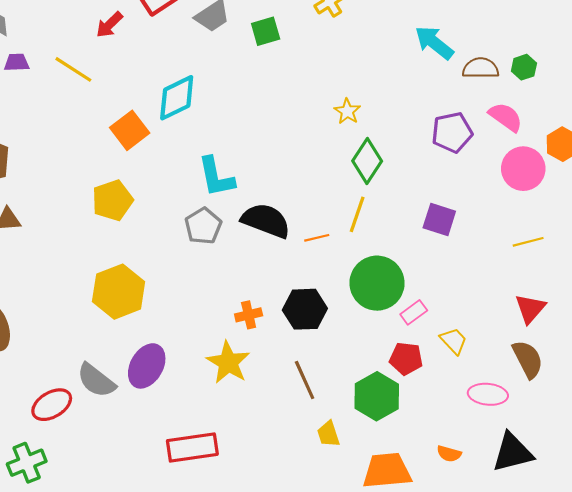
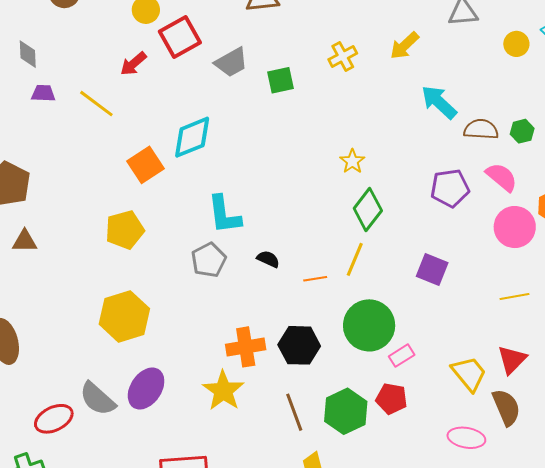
black semicircle: (266, 221) -> (268, 259), size x0.5
orange cross: (249, 315) -> (246, 347), size x1.5
yellow trapezoid: (453, 341) -> (469, 374), moved, size x1.4
green hexagon: (377, 396) -> (346, 411), moved

